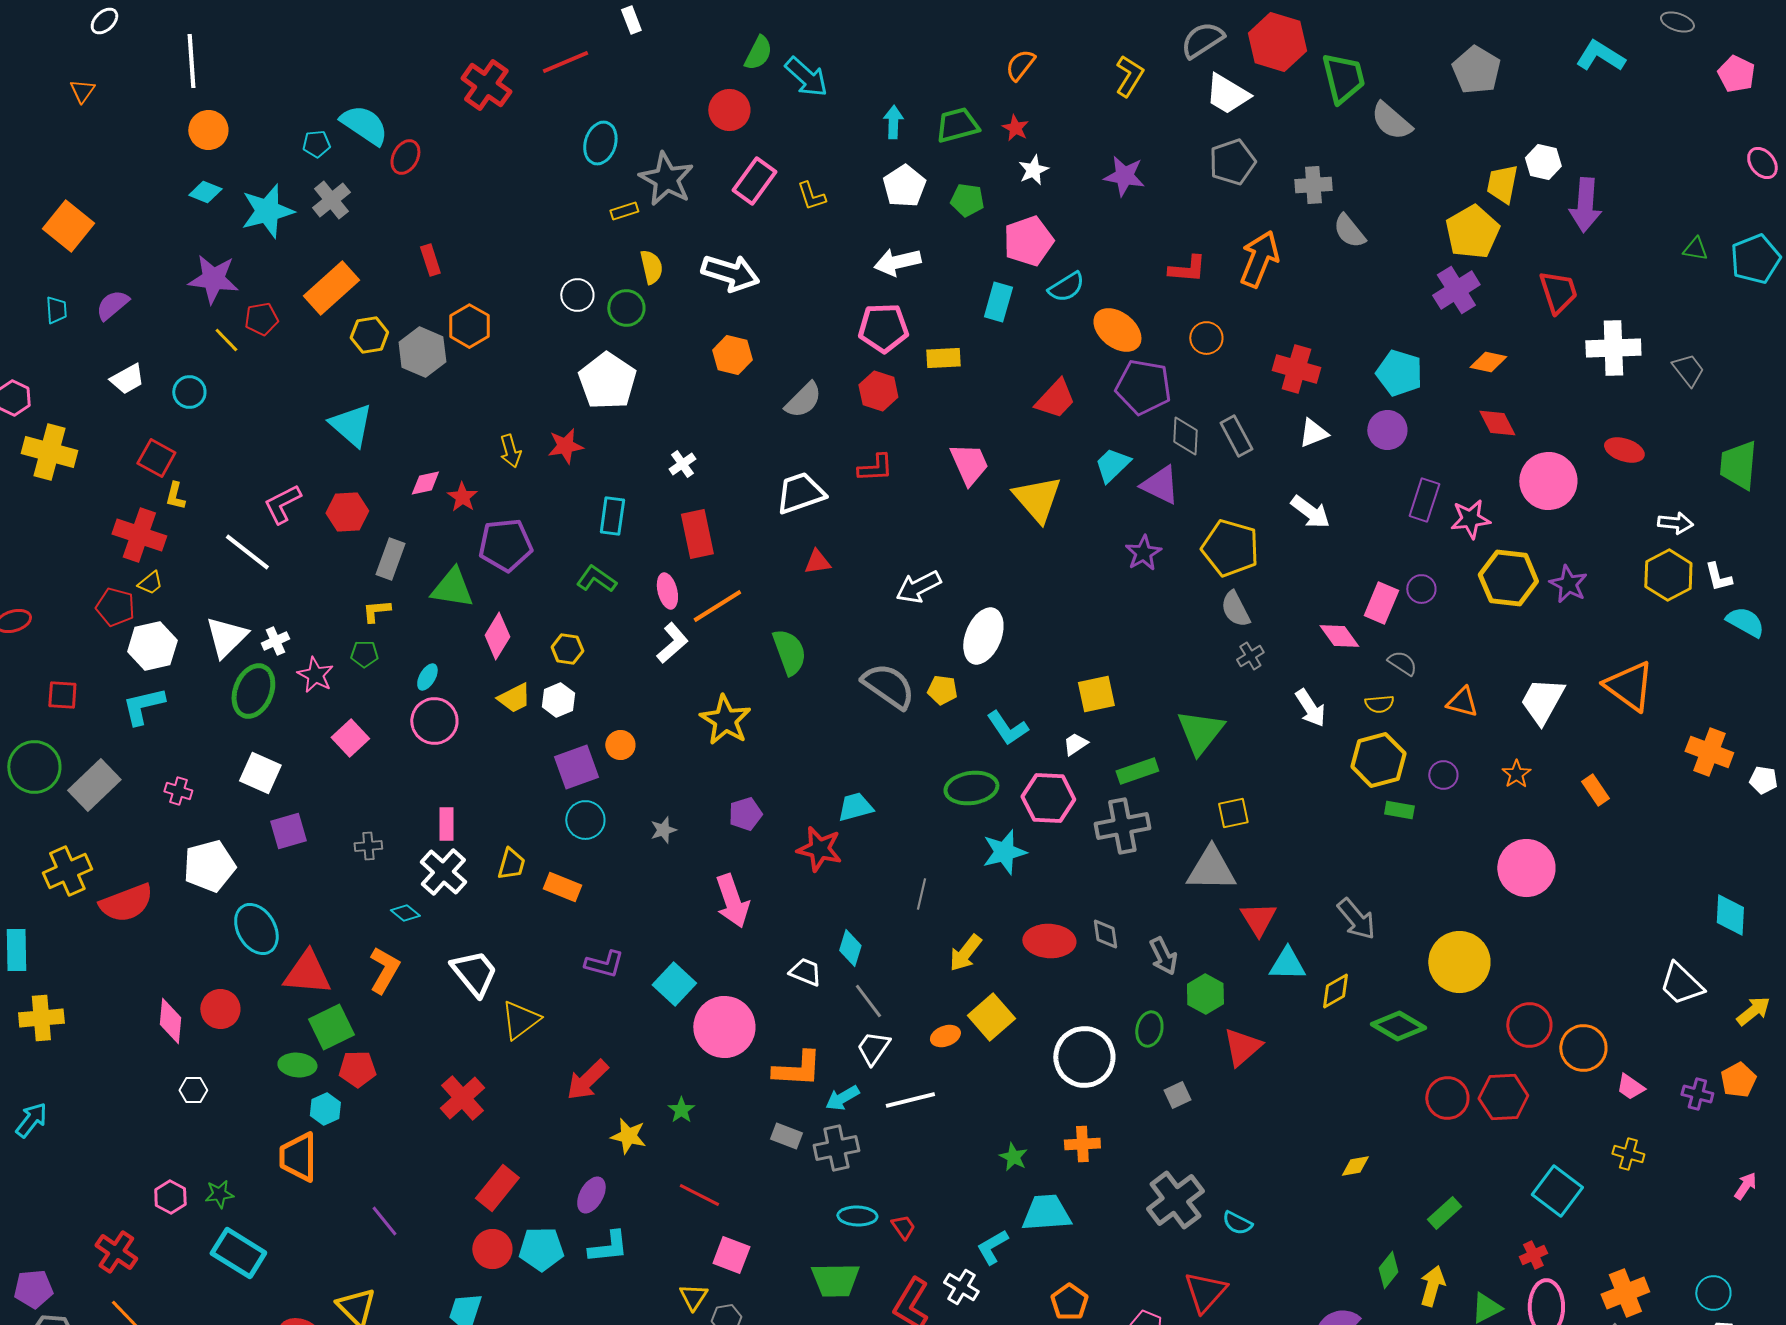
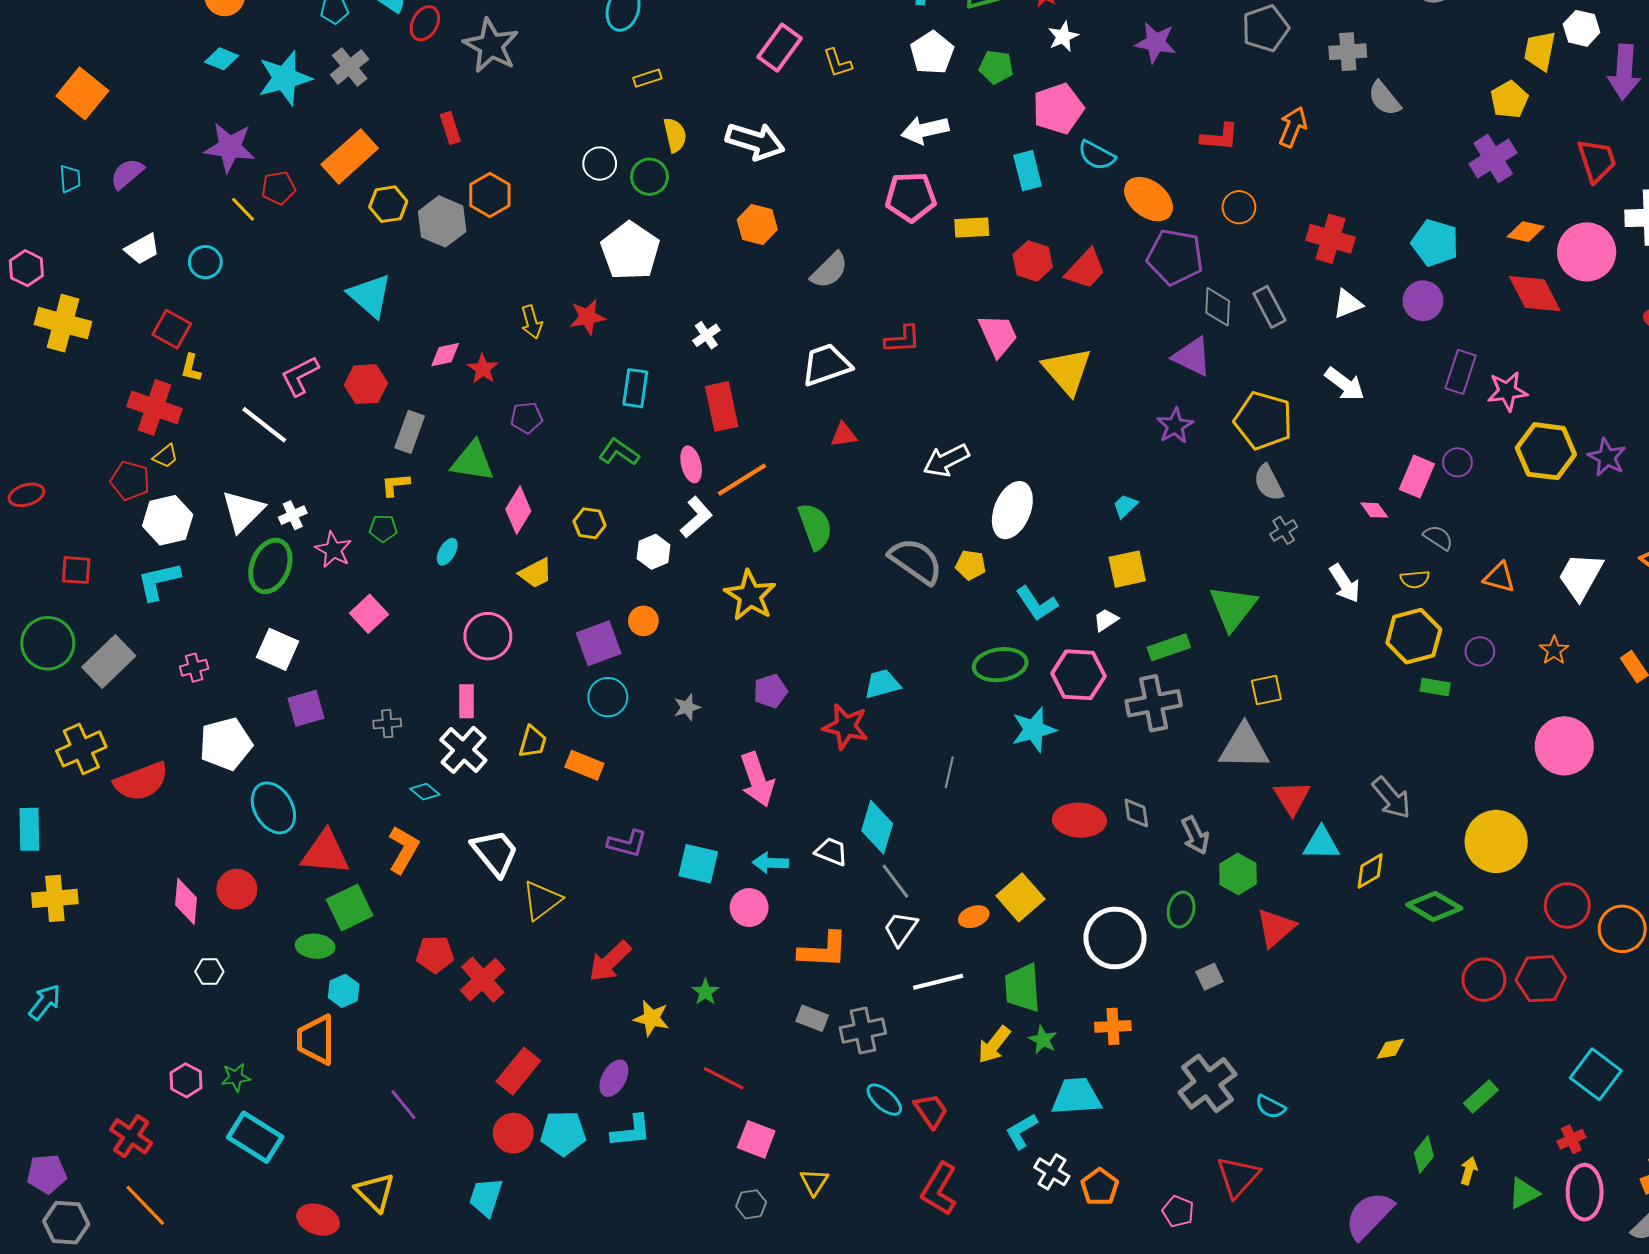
gray star: (666, 179) -> (491, 46), moved
yellow pentagon: (1472, 232) -> (1509, 99), size x0.7
orange arrow: (1259, 259) -> (1293, 127), size x0.7
cyan semicircle: (1066, 287) -> (1097, 155), turned 60
cyan rectangle: (998, 302) -> (1028, 171), turned -30
red hexagon: (878, 391) -> (1033, 261), moved
red diamond: (1497, 423) -> (1535, 294), size x1.4
cyan trapezoid: (1112, 465) -> (1125, 506), moved, size x0.7
pink circle: (1548, 481) -> (1587, 252), moved
purple pentagon: (505, 545) -> (526, 418), size x0.6
pink diamond: (1339, 636) -> (1374, 510), size x0.7
white hexagon: (558, 700) -> (654, 552), moved
pink circle: (434, 721) -> (488, 636), moved
pink cross: (178, 791) -> (194, 668), turned -32
cyan diamond: (850, 948) -> (877, 827), size x1.4
yellow arrow: (965, 953) -> (994, 1045), moved
cyan square: (674, 984) -> (698, 864), turned -30
pink circle: (724, 1027) -> (749, 908), size x0.6
red pentagon: (357, 1069) -> (435, 954), moved
cyan arrow: (842, 1098) -> (770, 863), moved, turned 32
cyan ellipse: (857, 1216) -> (884, 1100), turned 39
red trapezoid: (903, 1227) -> (931, 1111), size x1.4
green trapezoid: (835, 1280) -> (1022, 988), moved, turned 87
yellow arrow: (1432, 1286) -> (1469, 1171), size x0.7
white cross: (961, 1287) -> (1052, 1172), moved
yellow triangle: (693, 1297) -> (814, 1182), moved

